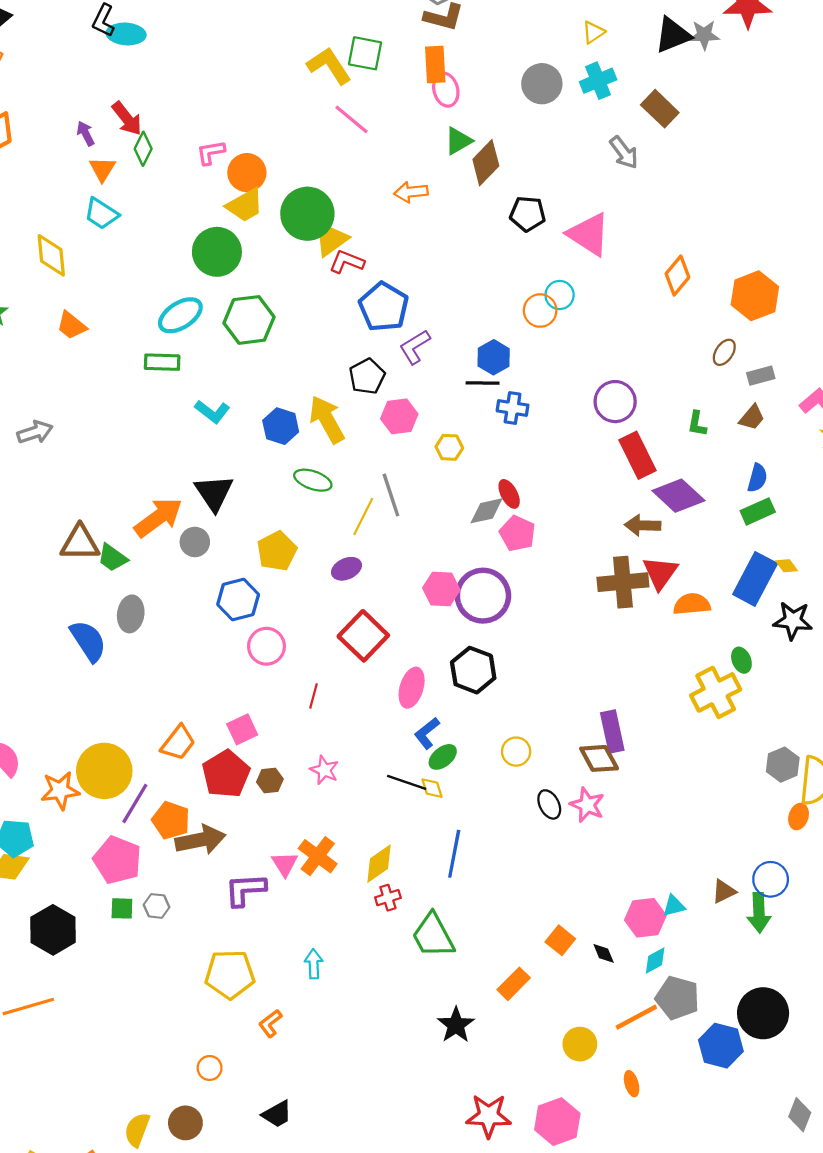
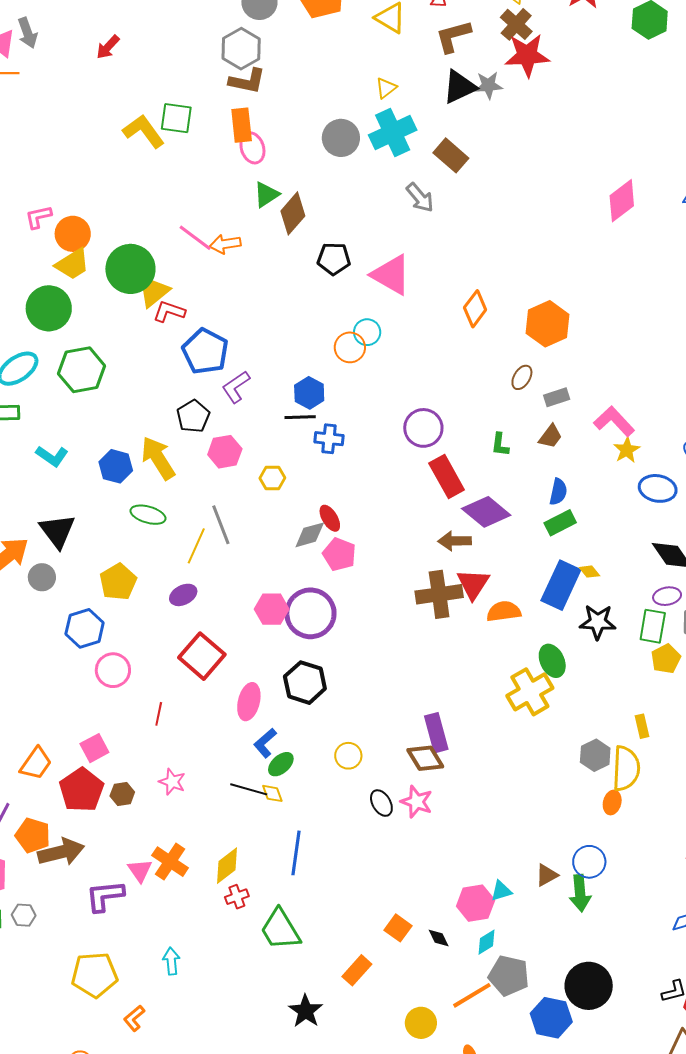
cyan cross: (598, 81) -> (393, 132), size x1.4
pink line: (351, 119) -> (195, 238), moved
green ellipse: (741, 660) -> (552, 661), size x1.4

